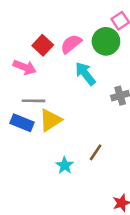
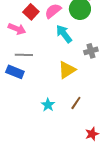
yellow triangle: (50, 120) -> (67, 70), moved
brown line: (96, 152) -> (76, 103), moved

